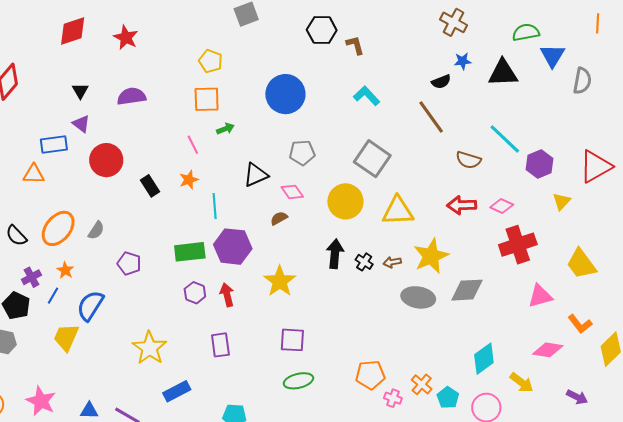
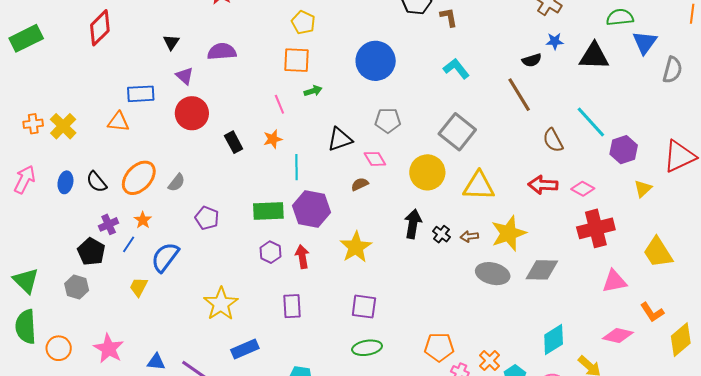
purple triangle: (81, 124) -> (185, 76), moved
brown semicircle: (468, 160) -> (553, 140), turned 40
yellow trapezoid: (66, 337) -> (139, 287), size x0.7

